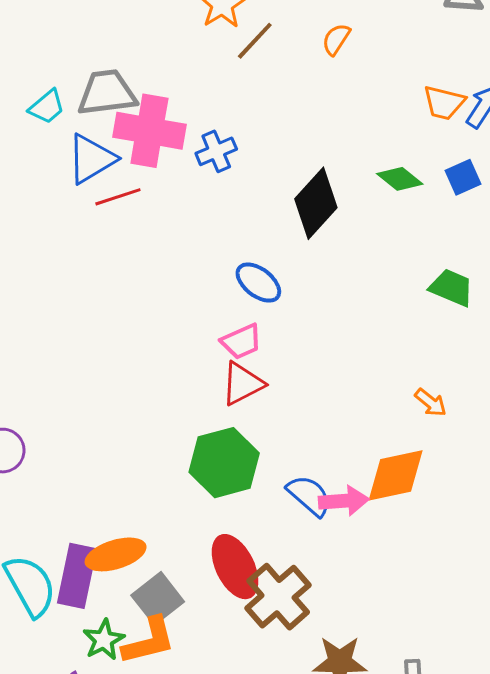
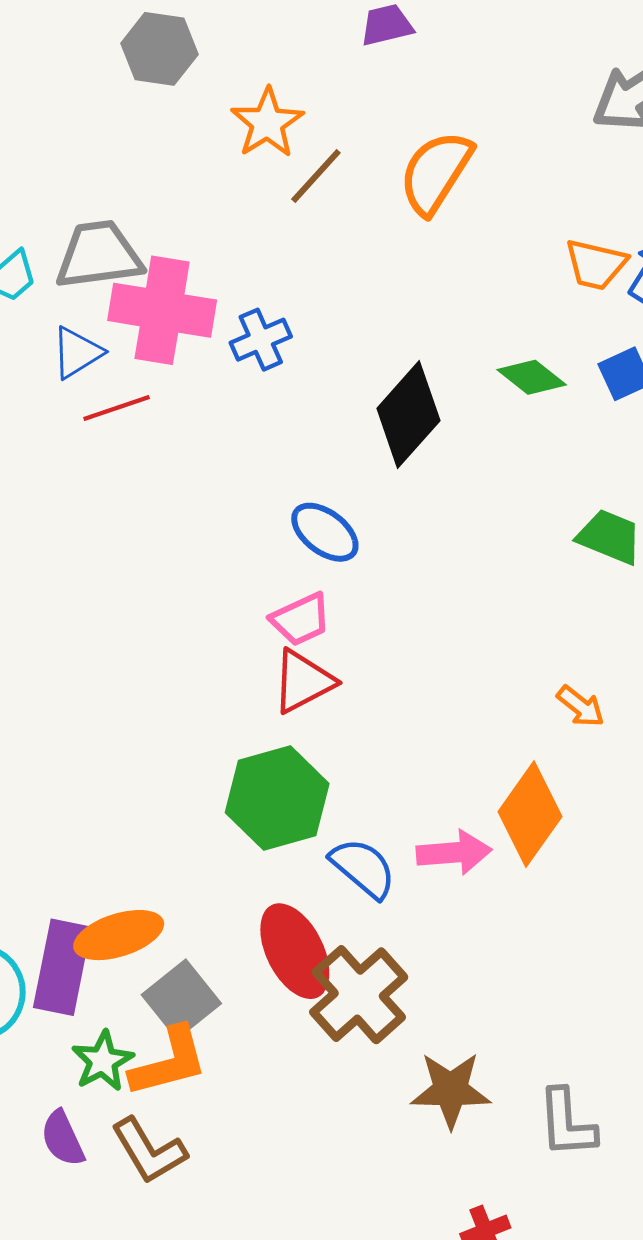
orange semicircle: (336, 39) -> (436, 173), size x1.8
blue triangle: (91, 159) -> (77, 353), size x0.7
orange diamond: (396, 475) -> (530, 814), turned -42
blue semicircle: (309, 495) -> (363, 868), moved

